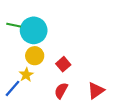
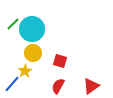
green line: (14, 25) -> (13, 24), turned -56
red square: (63, 64) -> (60, 61), turned -32

